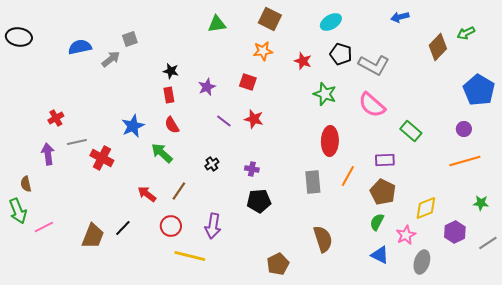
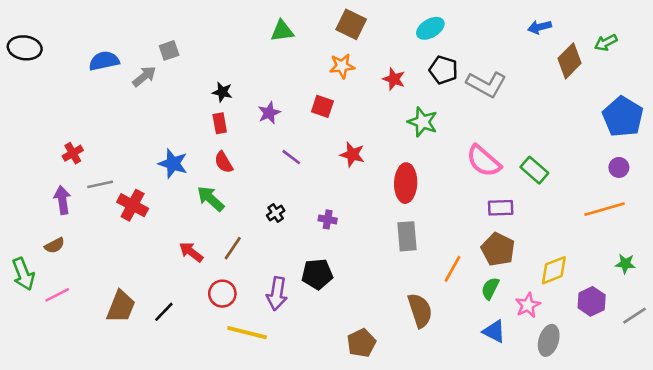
blue arrow: (400, 17) -> (540, 27), moved
pink semicircle: (372, 105) -> (484, 161), moved
red star: (254, 119) -> (352, 154), moved
blue star: (133, 126) -> (173, 164), turned -30
purple circle: (464, 129) -> (619, 167), moved
red ellipse: (330, 141) -> (406, 183), moved
orange line: (348, 176) -> (452, 269), moved
brown semicircle: (26, 184) -> (55, 245), moved, turned -105
black pentagon: (259, 201) -> (317, 274), moved
black line: (123, 228) -> (164, 312), moved

